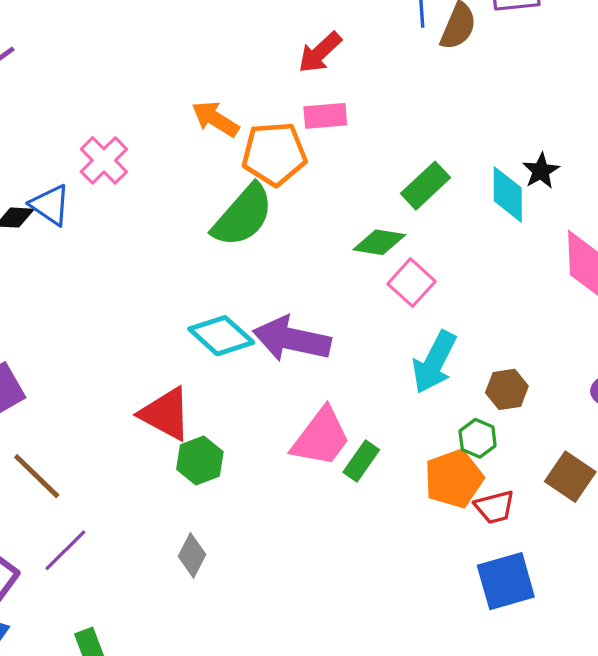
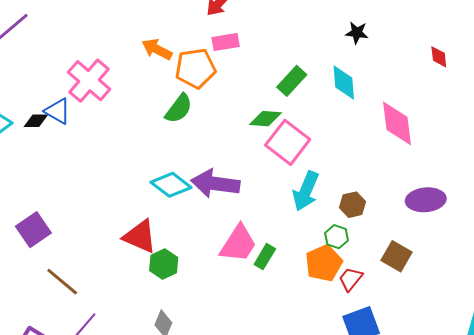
pink cross: (104, 160) -> (89, 81), size x1.4
black star: (541, 171) -> (357, 33), moved, turned -30
green semicircle: (243, 216) -> (179, 109), size x0.7
pink square: (411, 283) -> (288, 142), size x1.5
red trapezoid: (495, 507) -> (351, 279), turned 148

